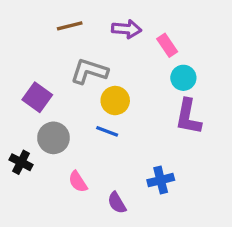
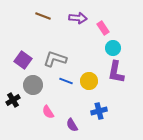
brown line: (70, 26) -> (43, 16), turned 35
gray L-shape: (89, 71) -> (55, 59), moved
yellow circle: (115, 101) -> (89, 81), moved
black cross: (21, 162) -> (13, 100), turned 32

